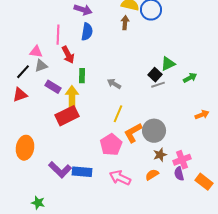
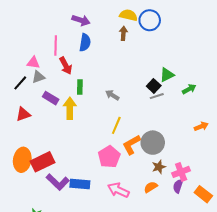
red triangle: (20, 95) -> (23, 114), moved
red rectangle: (67, 116) -> (42, 162), moved
purple semicircle: (179, 174) -> (178, 186), turned 32

